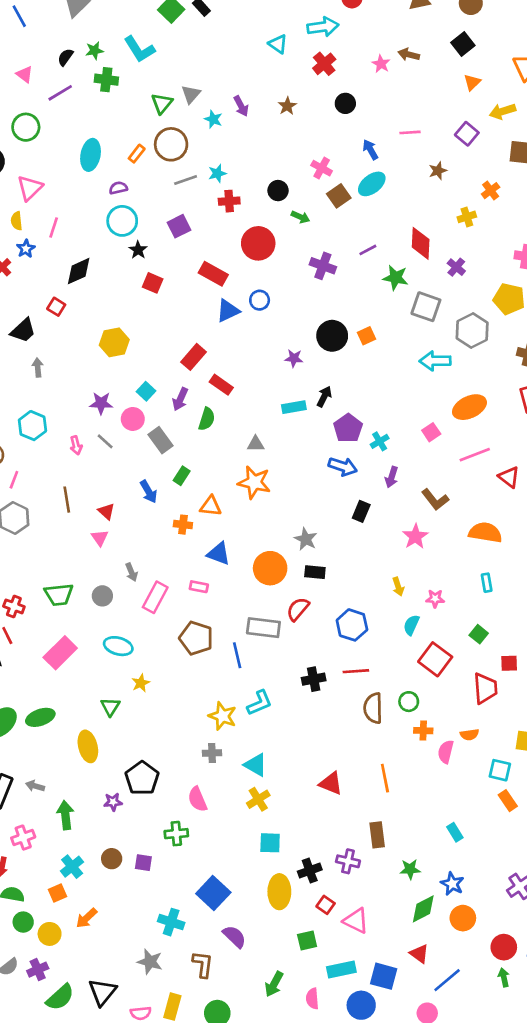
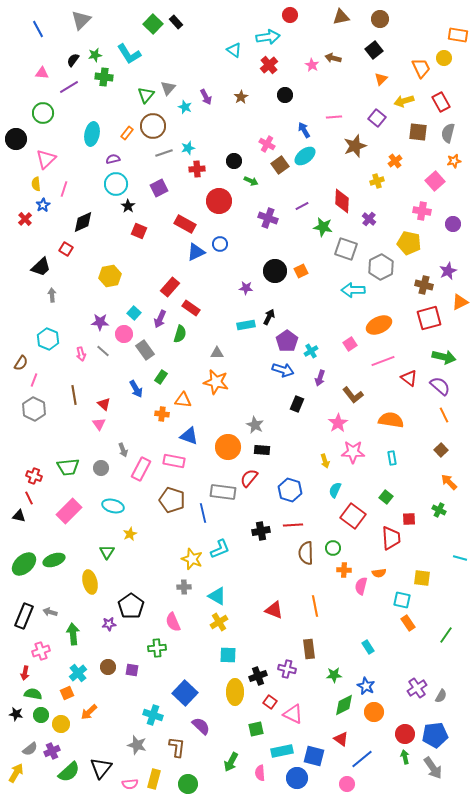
pink triangle: (24, 74) -> (42, 73), turned -32
brown star: (438, 171) -> (355, 146), size x1.6
pink rectangle: (199, 587) -> (174, 461), size x1.5
pink star: (435, 599) -> (353, 452), moved, size x1.6

